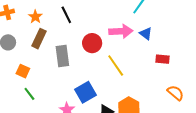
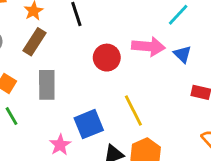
gray rectangle: (62, 56) -> (47, 85), moved
yellow line: (116, 65) -> (133, 111), moved

